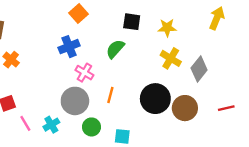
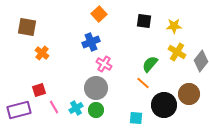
green semicircle: (115, 49) -> (150, 64), moved
orange line: (110, 95) -> (143, 83), moved, turned -64
black circle: (155, 99) -> (164, 105), moved
green circle: (91, 127) -> (96, 110), moved

